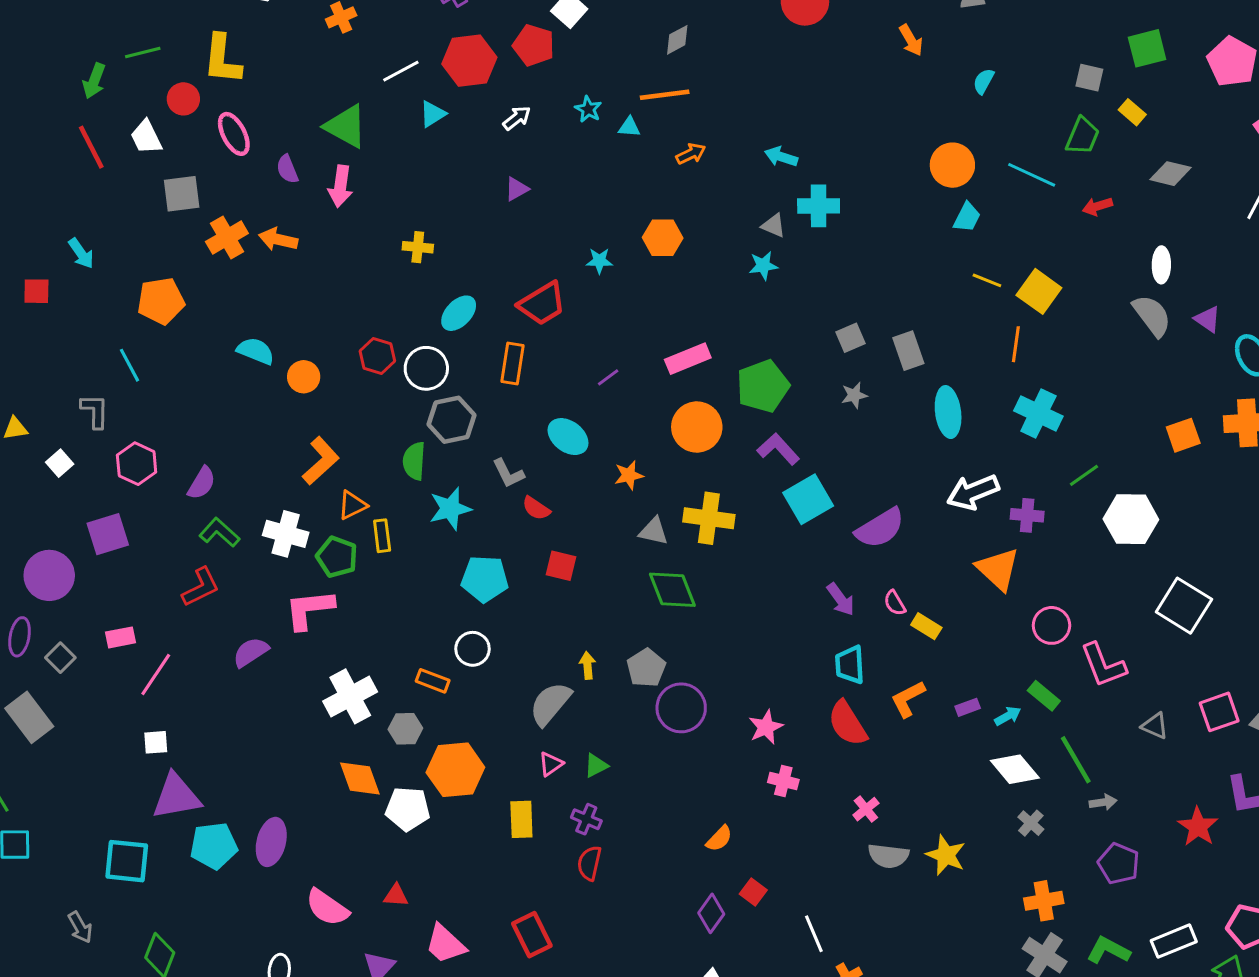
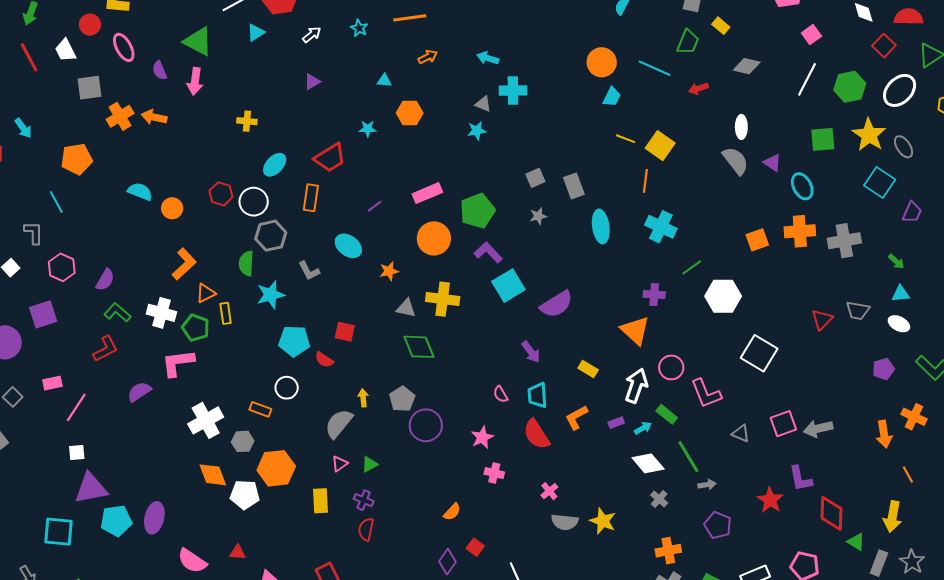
cyan triangle: (629, 127) -> (384, 81), moved
white arrow: (973, 492) -> (636, 386), moved, turned 132
red semicircle: (536, 508) -> (324, 360), moved
pink semicircle: (895, 603) -> (501, 394), moved

